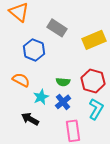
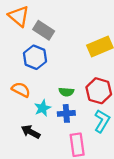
gray rectangle: (57, 28) -> (44, 30), moved
blue cross: (63, 102) -> (66, 113), turned 35

